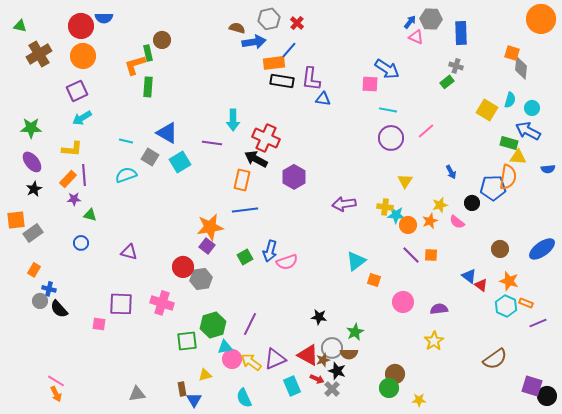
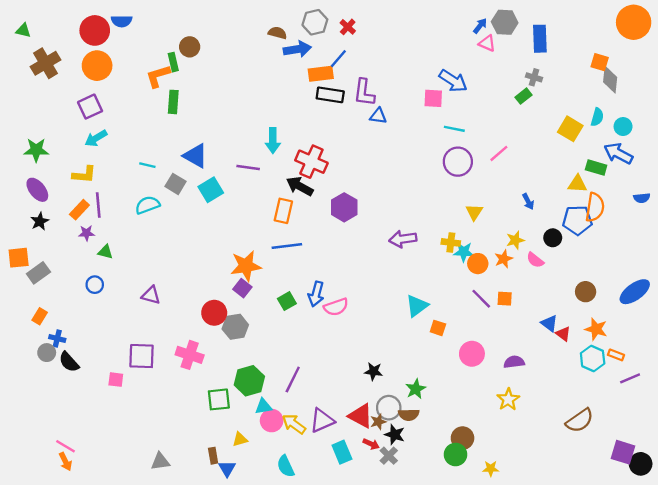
yellow triangle: (518, 157) -> (577, 184), moved

